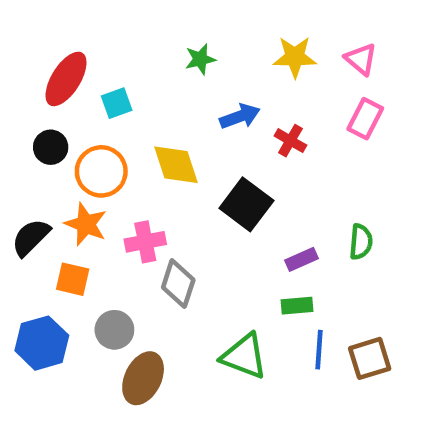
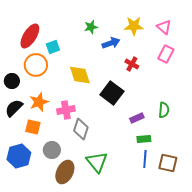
blue arrow: (240, 116) -> (111, 43), moved
black circle: (51, 147) -> (12, 81), moved
orange circle: (101, 171) -> (36, 65), moved
orange star: (86, 224) -> (39, 102), turned 30
green rectangle: (297, 306) -> (144, 139), moved
green triangle: (244, 356) -> (97, 162), moved, turned 30
brown square: (370, 358) -> (168, 163), turned 30

